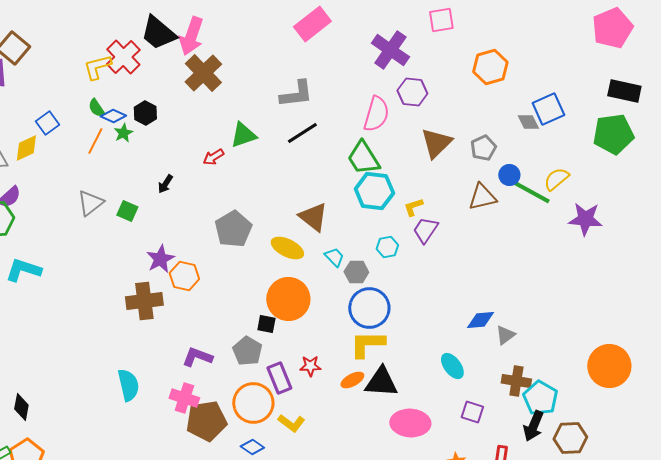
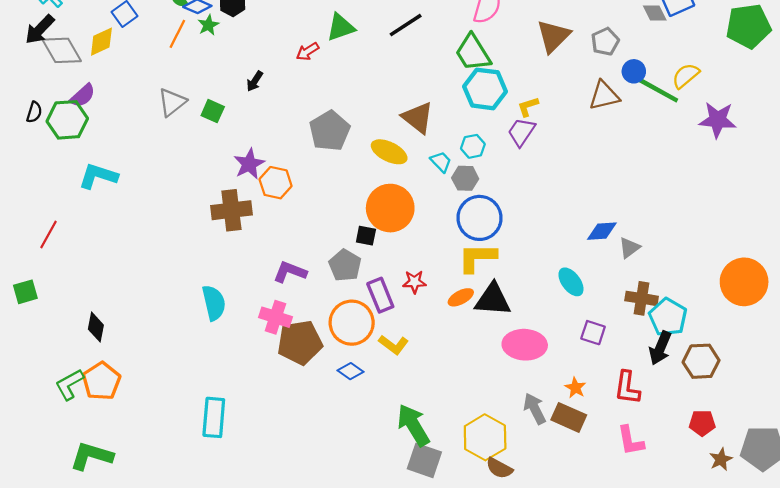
purple trapezoid: (425, 230) -> (521, 132), moved
cyan hexagon: (387, 247) -> (473, 146), moved

